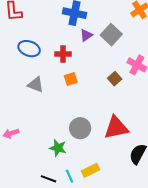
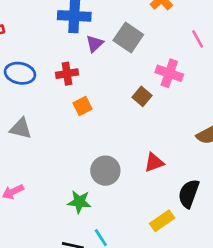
gray triangle: (36, 85) -> (21, 128), moved
red triangle: (116, 128) -> (154, 162), size x0.6
yellow rectangle: (91, 170) -> (162, 221), moved

